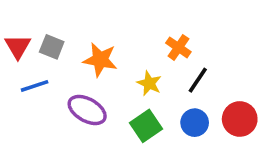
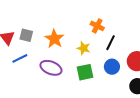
orange star: (100, 60) -> (54, 39), turned 30
green square: (146, 126) -> (85, 72), turned 30

